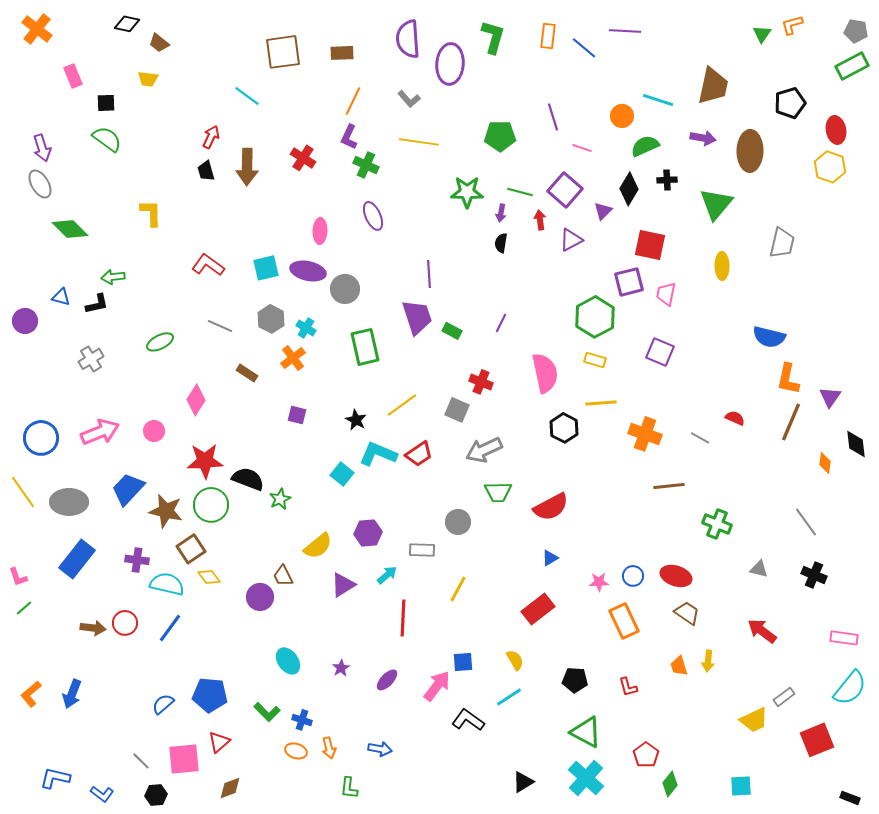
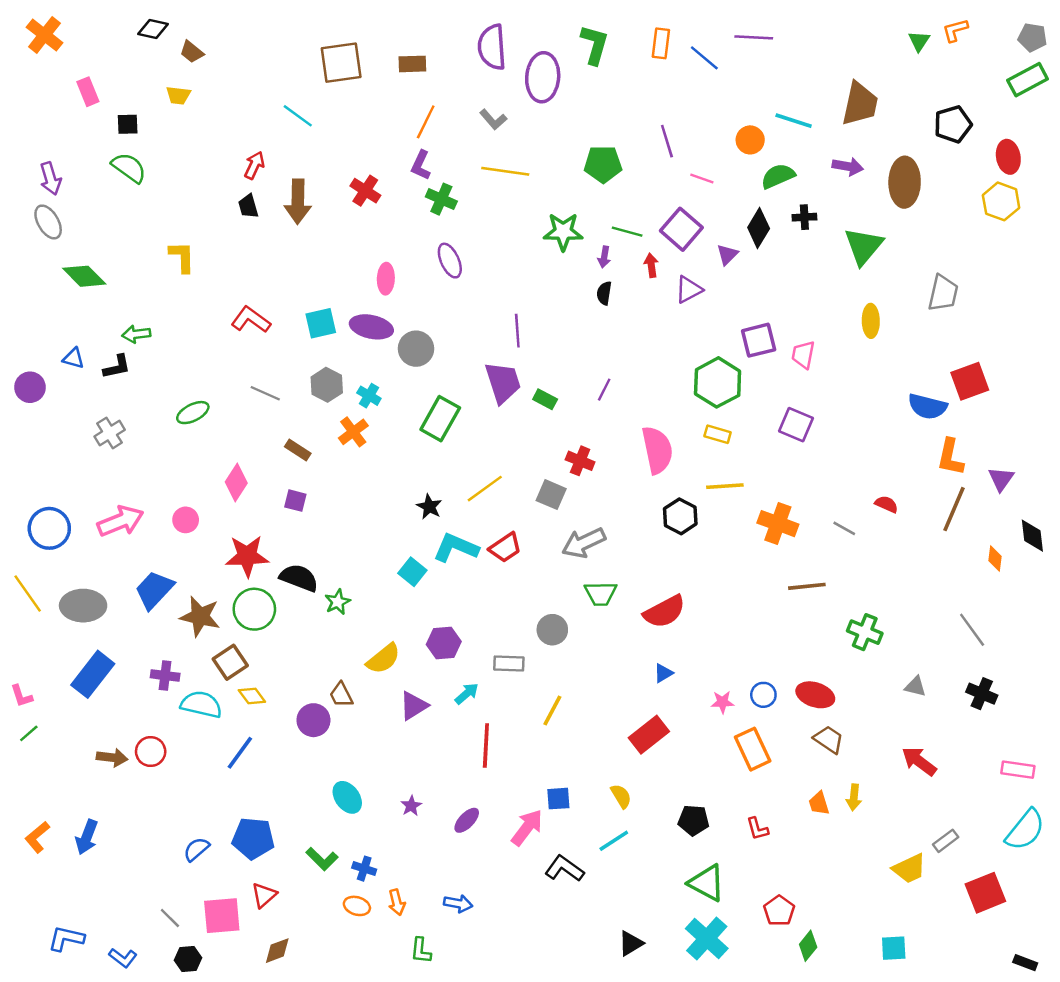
red square: (650, 245) -> (970, 381), moved, turned -32
green rectangle: (365, 347) -> (440, 419), turned 42
purple square: (297, 415) -> (295, 501), moved
blue line: (170, 628) -> (240, 753), moved

